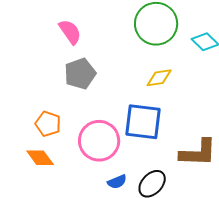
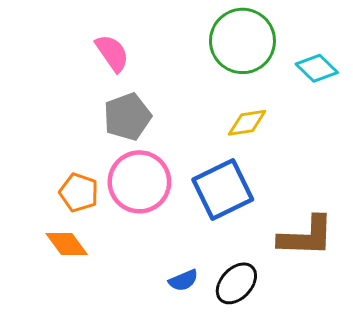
blue square: (143, 122) -> (223, 189), turned -33
pink circle: (99, 141) -> (139, 182), moved

